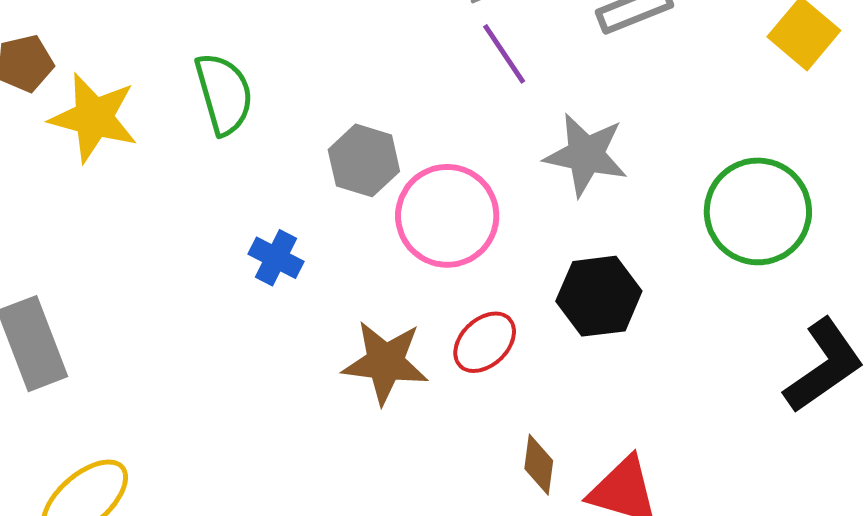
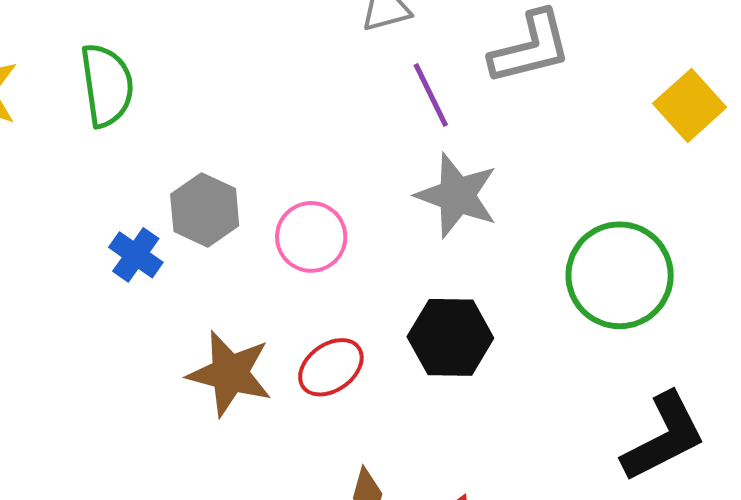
purple line: (504, 54) -> (431, 95), moved
gray hexagon: (364, 160) -> (205, 210), moved
pink circle: (447, 216) -> (311, 237), size x0.7

